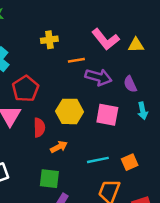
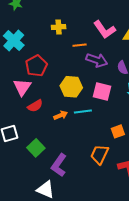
red semicircle: (39, 128) -> (35, 106), moved, turned 56
cyan line: (98, 160) -> (83, 111), moved
green square: (49, 179) -> (36, 148), moved, turned 36

